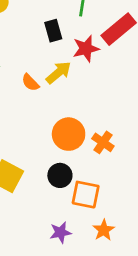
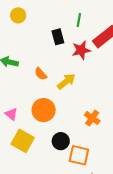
yellow arrow: (59, 73) -> (66, 81), moved
orange circle: (69, 134) -> (44, 110), moved

